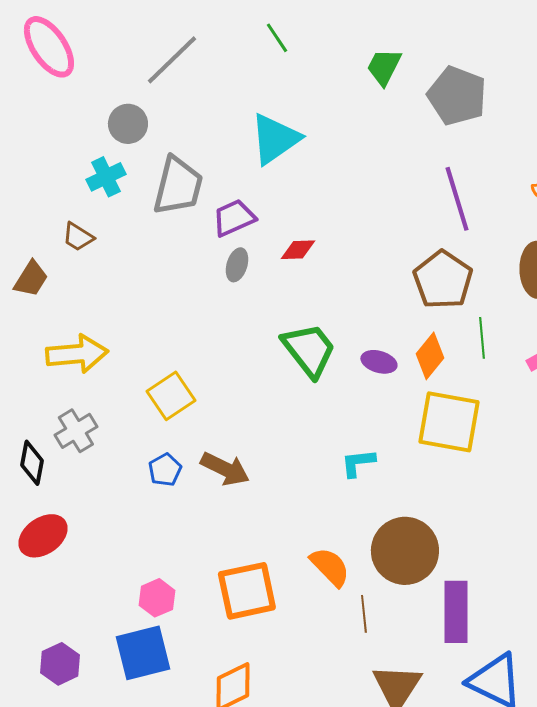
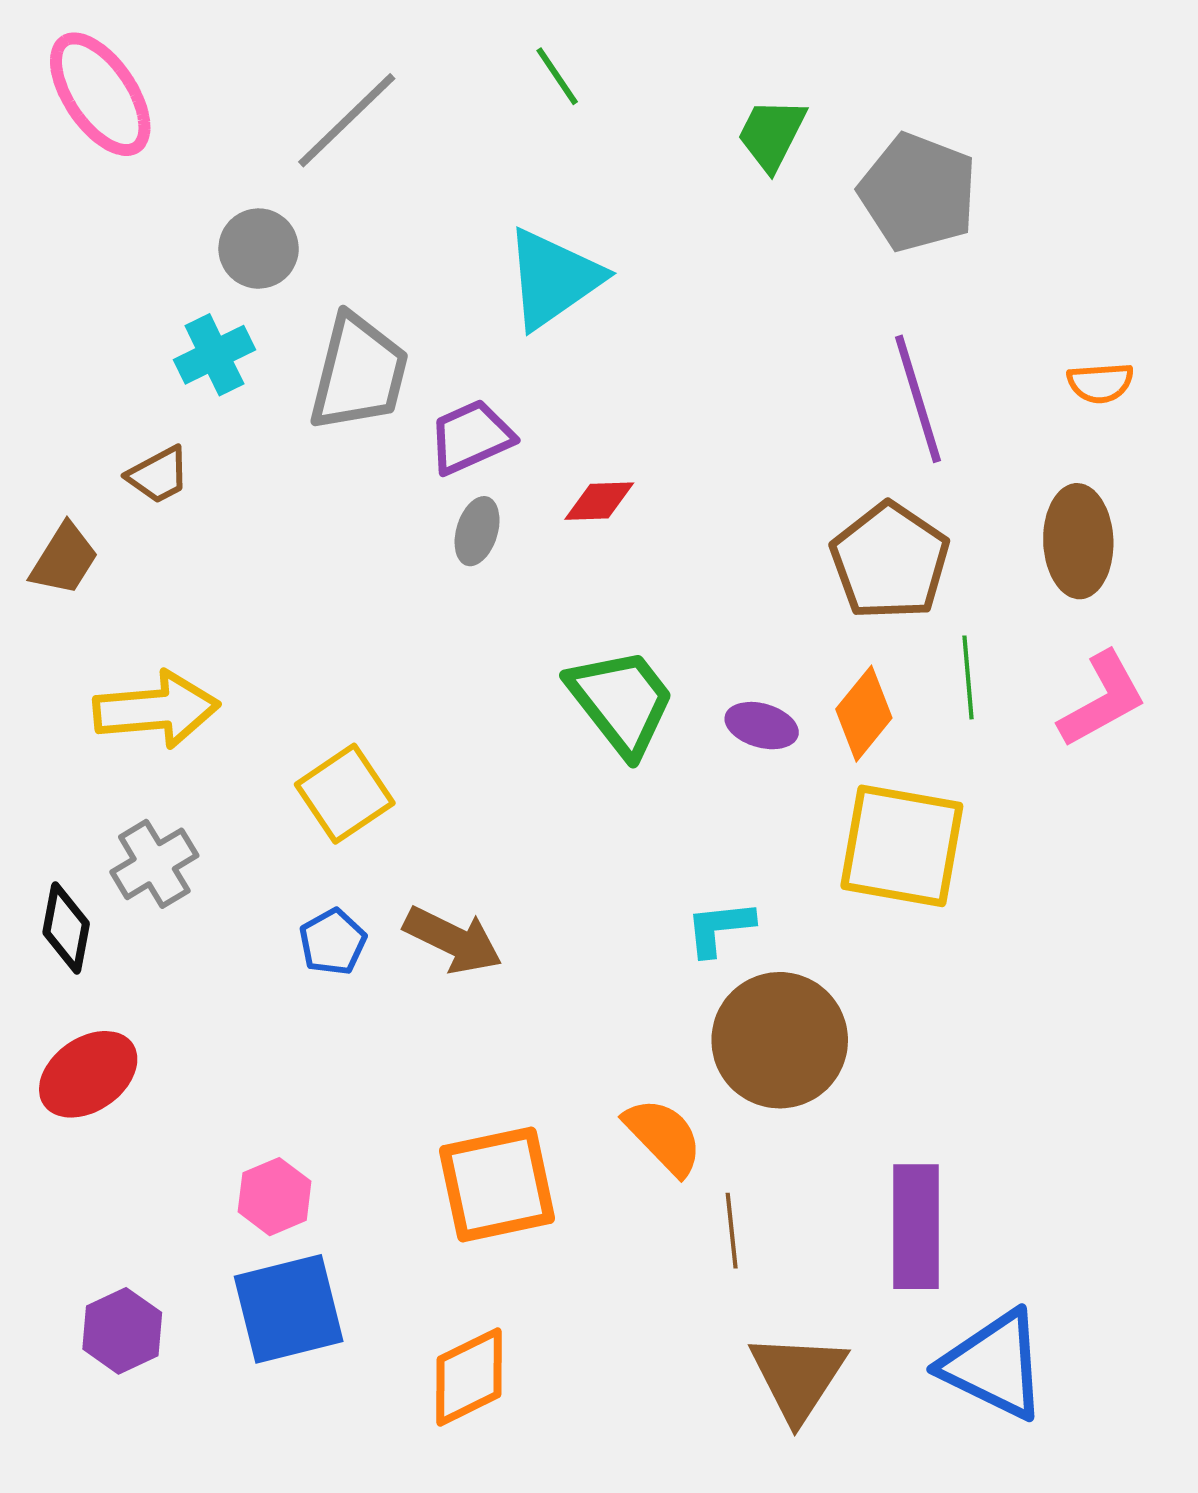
brown trapezoid: (78, 237) -> (158, 475), turned -60
brown circle: (405, 551) -> (780, 1040), moved
pink hexagon: (157, 598) -> (275, 1197), moved

